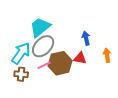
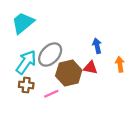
cyan trapezoid: (40, 27) -> (23, 23), moved
pink line: (44, 65) -> (51, 94), moved

